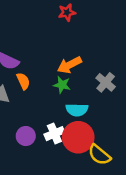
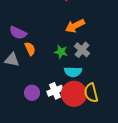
orange arrow: (69, 65) -> (75, 26), moved
gray cross: (106, 82) -> (82, 50), moved
yellow semicircle: (99, 155) -> (91, 93), moved, turned 36

